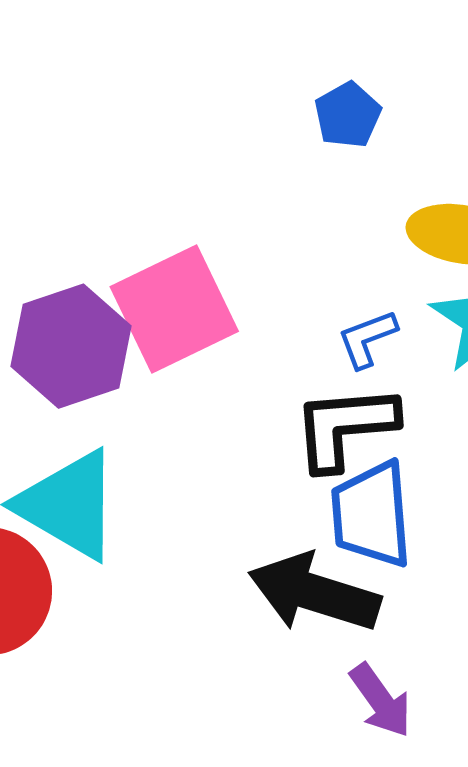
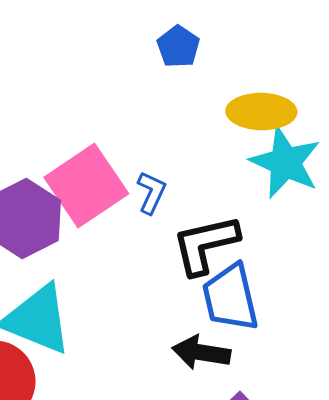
blue L-shape: (367, 339) -> (151, 193), moved, turned 144
black arrow: (314, 593) -> (201, 353), size x0.7

